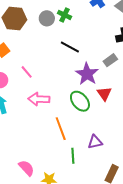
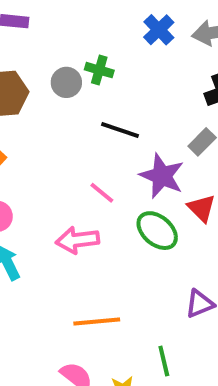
pink line: (27, 72) -> (102, 193), moved
orange line: (61, 129) -> (97, 321), moved, turned -65
green line: (73, 156) -> (164, 361), moved

